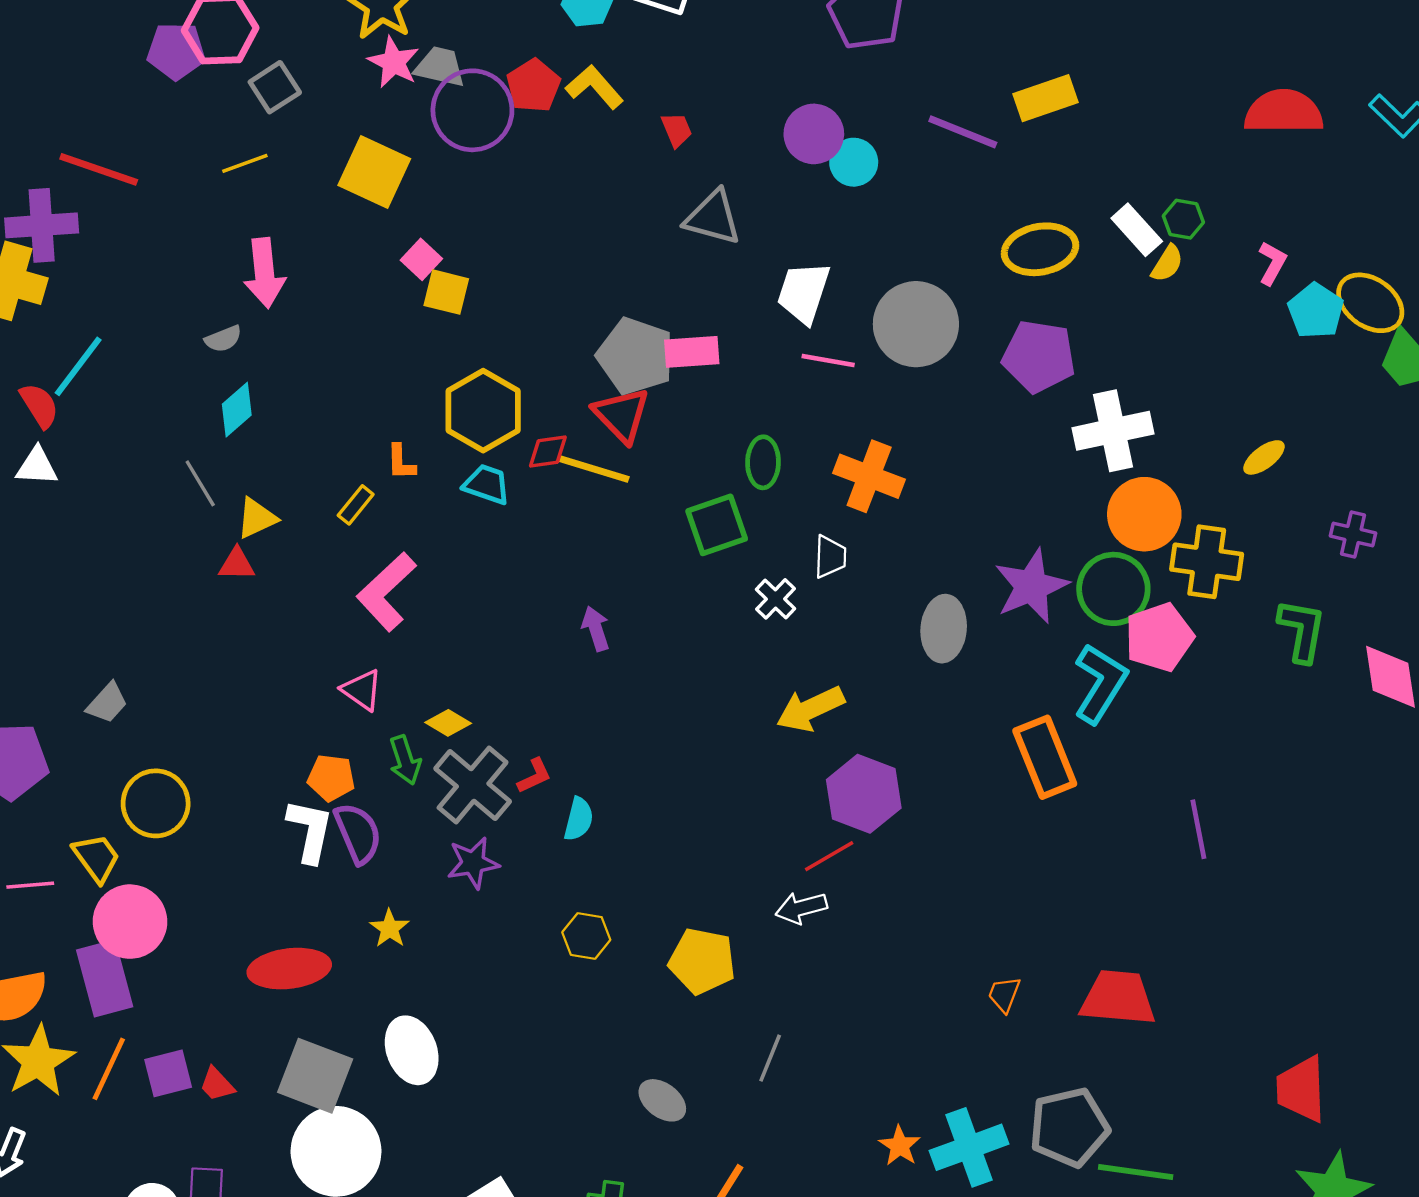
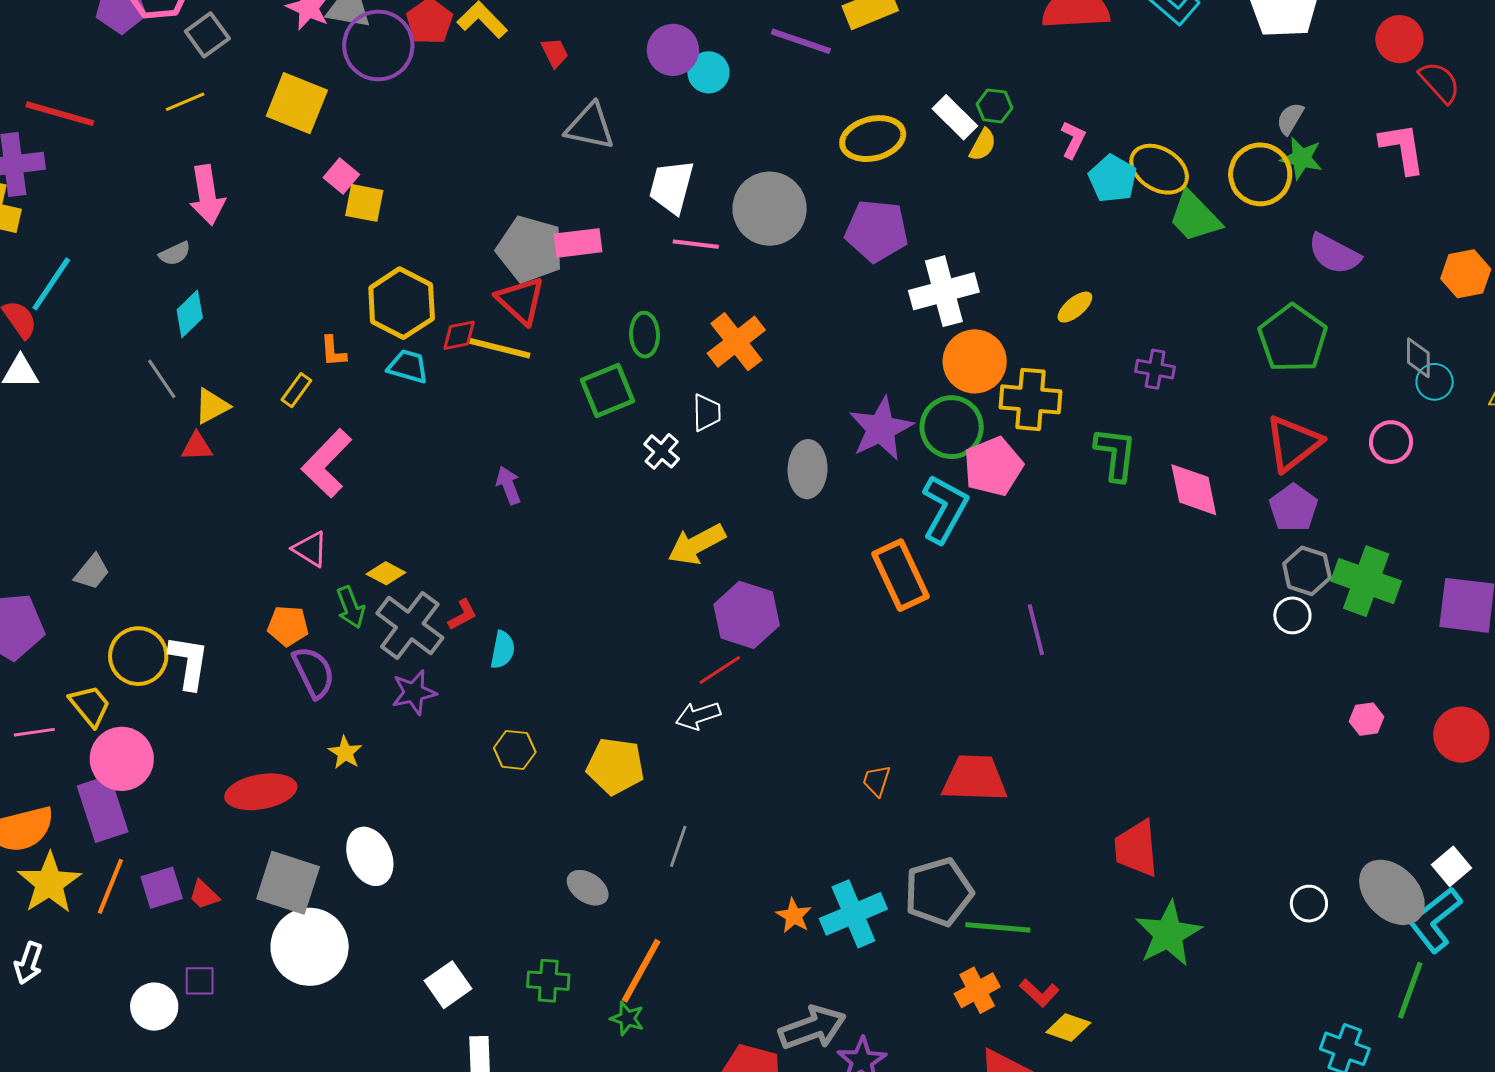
orange cross: (869, 476) -> (736, 342), turned 34
white L-shape: (310, 831) -> (189, 662), moved

